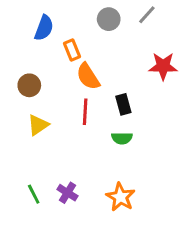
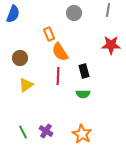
gray line: (147, 15) -> (108, 10), moved, turned -32
blue semicircle: (44, 28) -> (13, 14), moved

